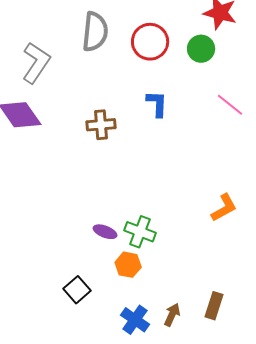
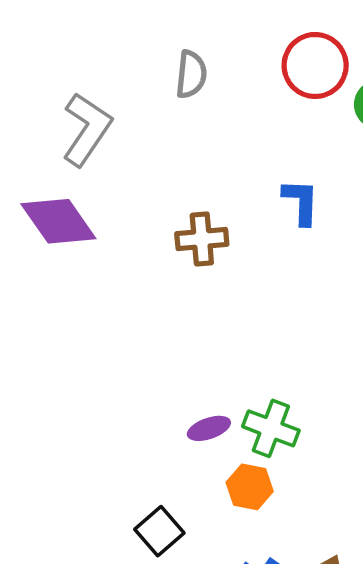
gray semicircle: (95, 32) -> (191, 74), size x0.7
red circle: (150, 42) -> (315, 65), moved
purple ellipse: (105, 232) -> (209, 428), turned -40

